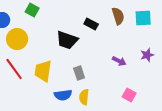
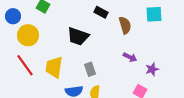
brown semicircle: (118, 16) -> (125, 25), moved
black rectangle: (91, 24) -> (101, 12), moved
purple star: (147, 55) -> (152, 69), moved

